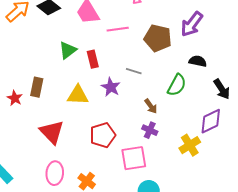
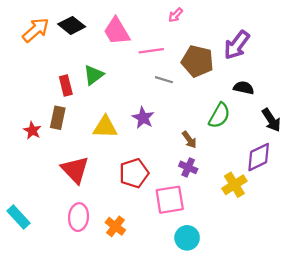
red rectangle: (93, 59) -> (66, 85), moved
gray line: (134, 71) -> (164, 80), moved

